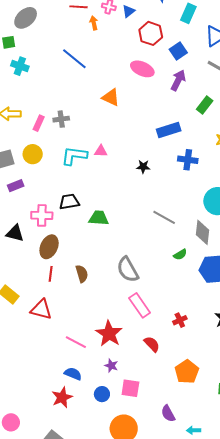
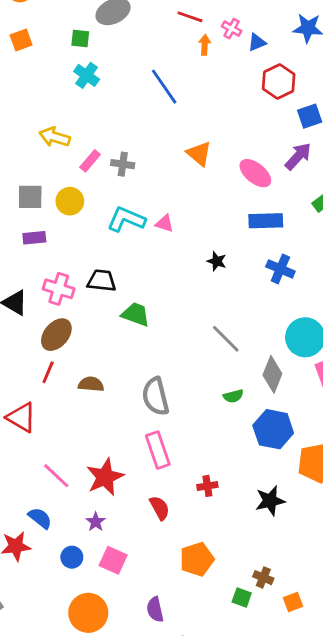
pink ellipse: (142, 69) -> (255, 173), moved
brown semicircle: (82, 274) -> (91, 384), turned -84

